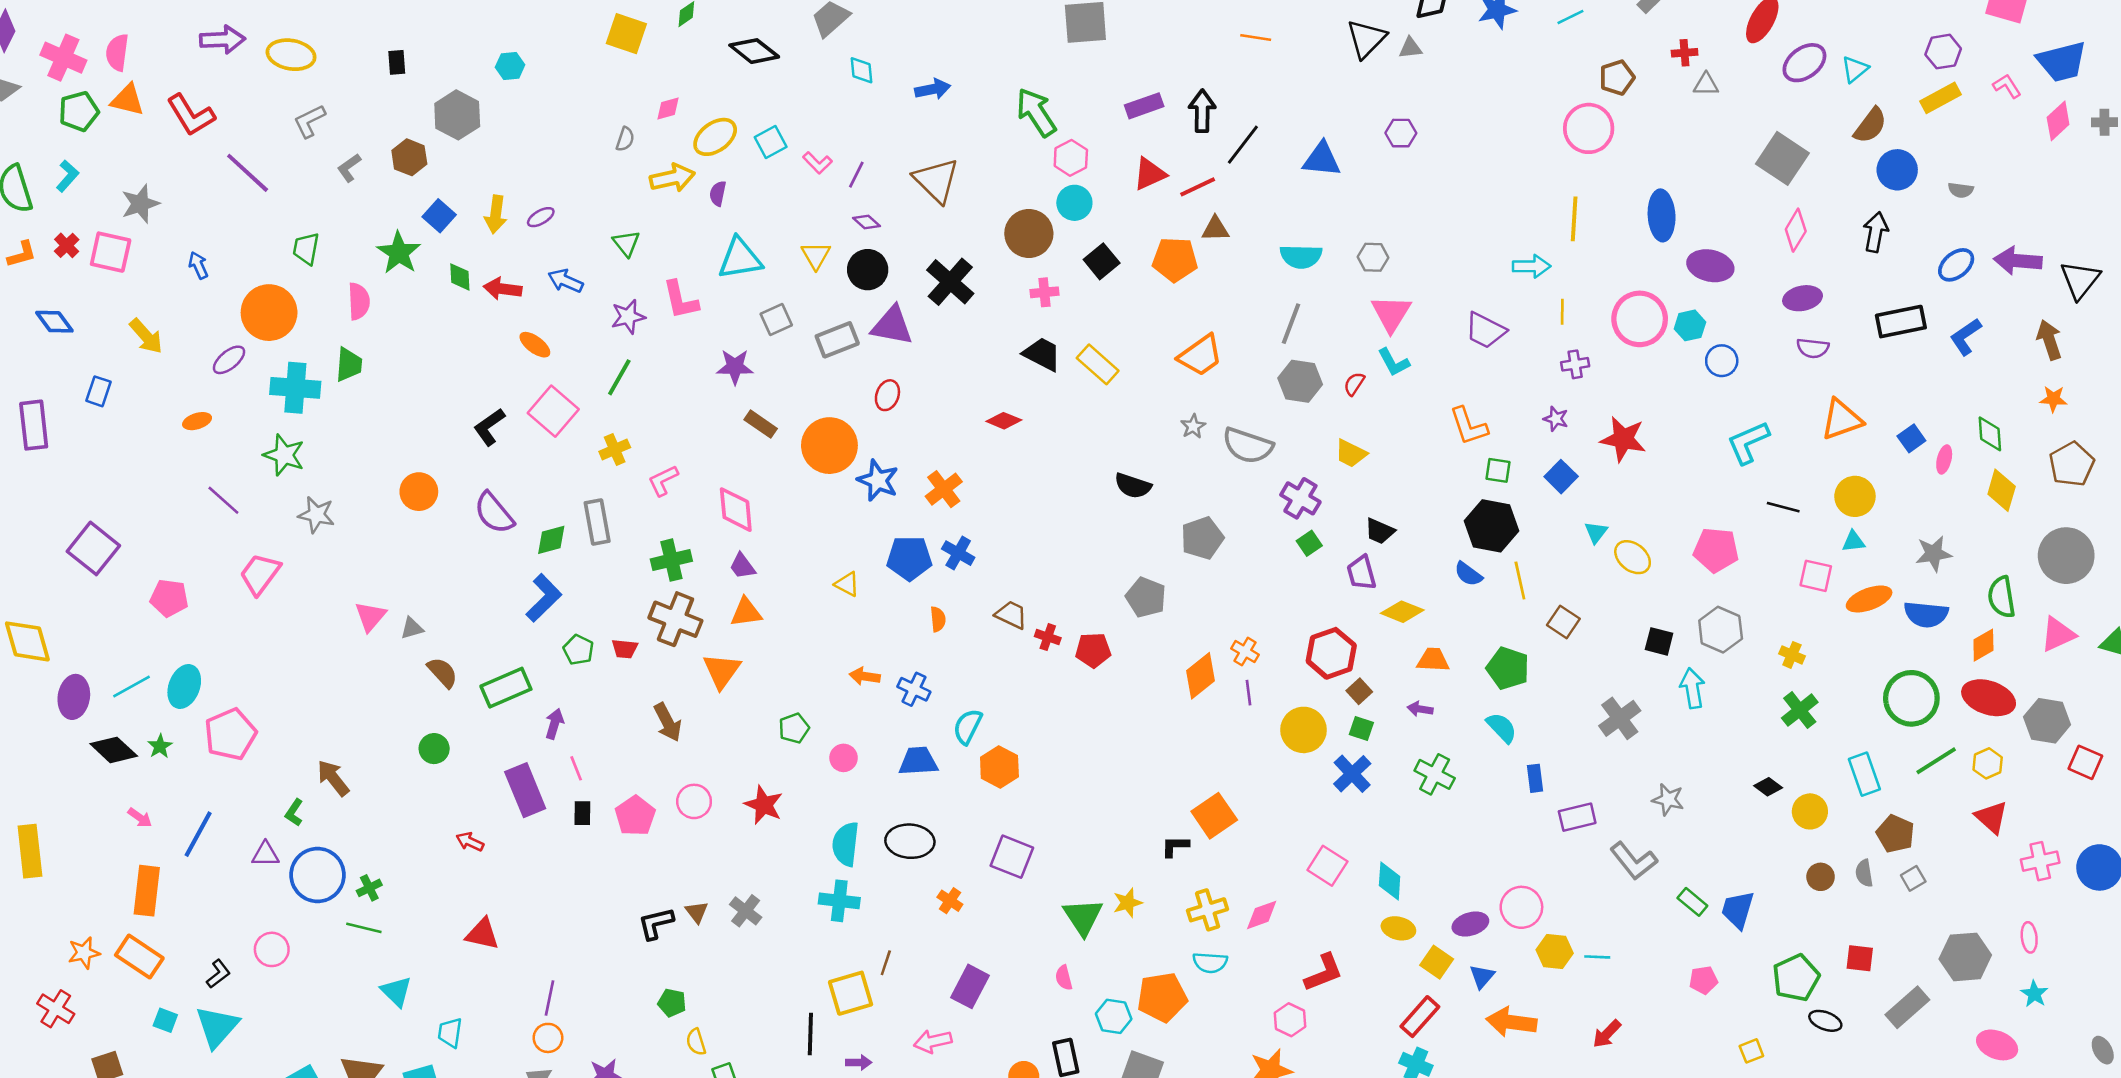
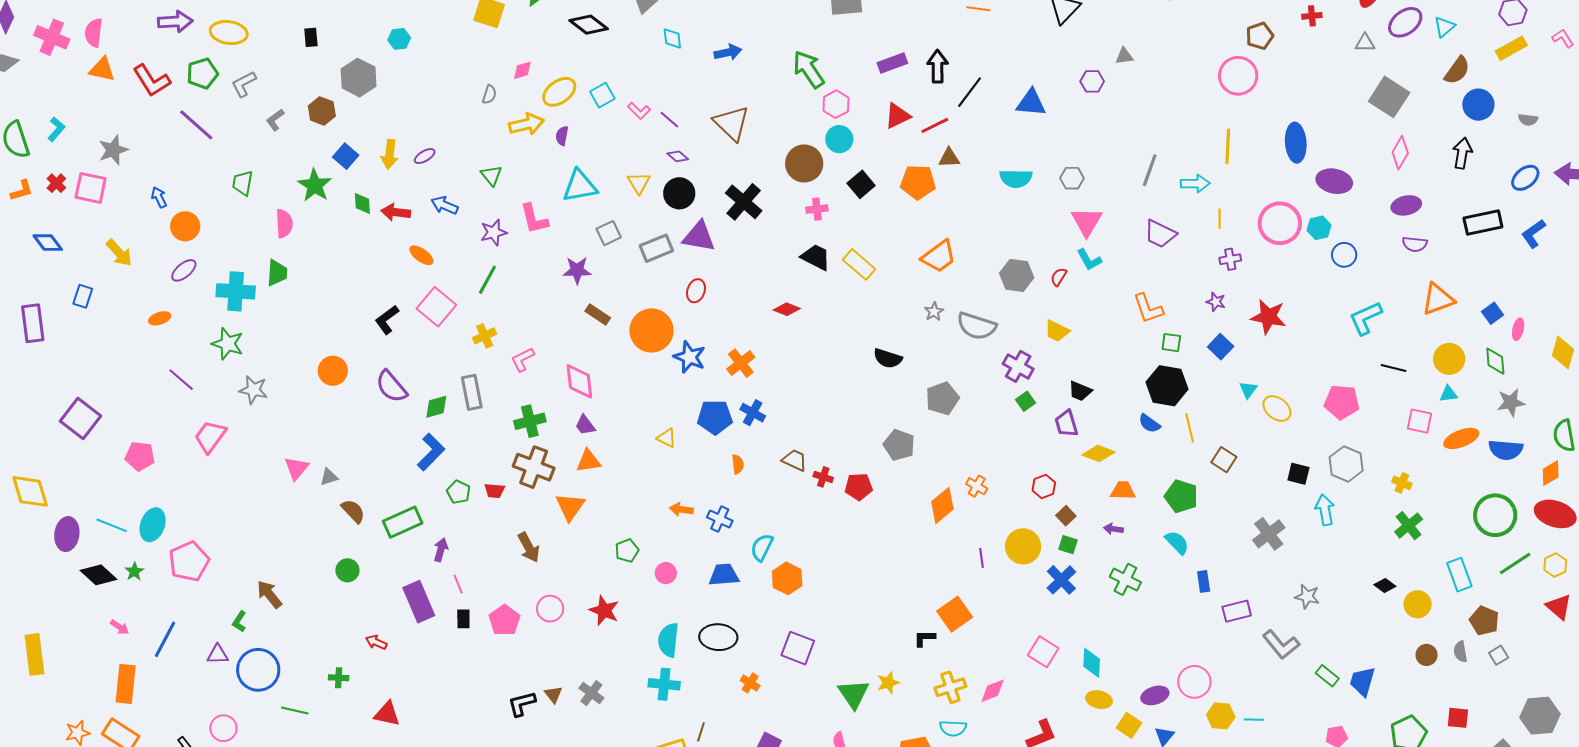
gray triangle: (1410, 48) -> (1124, 56), moved
gray triangle: (1706, 84) -> (1365, 43), moved
green pentagon: (79, 111) -> (202, 74), moved
purple line: (856, 175) -> (669, 120), turned -75
orange circle: (269, 313) -> (185, 226), moved, size x0.7
gray line: (1291, 324) -> (1150, 170), moved
green diamond: (1990, 434) -> (1495, 361), moved
red hexagon: (1331, 653) -> (1044, 487), size x0.6
cyan line: (131, 686) -> (112, 525), turned 52
purple line: (1249, 693) -> (981, 558), moved
green cross: (369, 888) -> (339, 678), moved, turned 30

